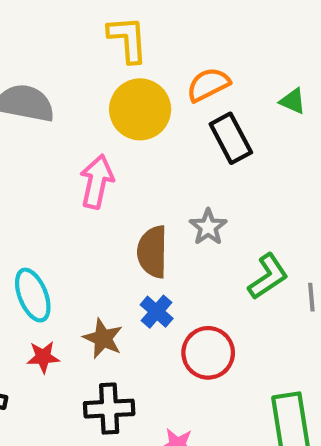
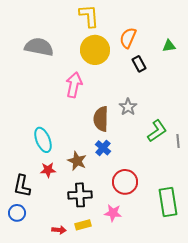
orange semicircle: (208, 85) -> (128, 38), turned -40
green triangle: (293, 101) -> (169, 46), turned -32
black rectangle: (231, 138) -> (139, 64), size x0.7
red circle: (208, 353) -> (125, 182), moved

